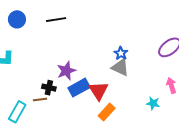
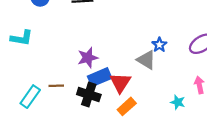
blue star: (121, 53) -> (159, 45), moved
black cross: (49, 88) -> (89, 94), moved, size x1.5

